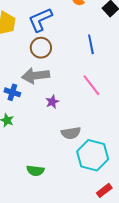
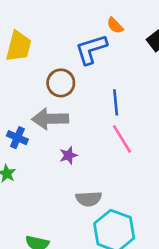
blue L-shape: (40, 20) -> (91, 49), moved
blue line: (91, 44) -> (116, 102), moved

